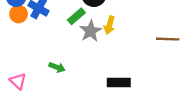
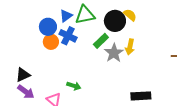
green arrow: (57, 67) -> (74, 86), moved

